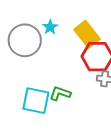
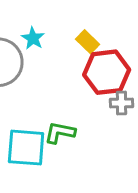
yellow rectangle: (87, 34) -> (88, 42), size x0.6

